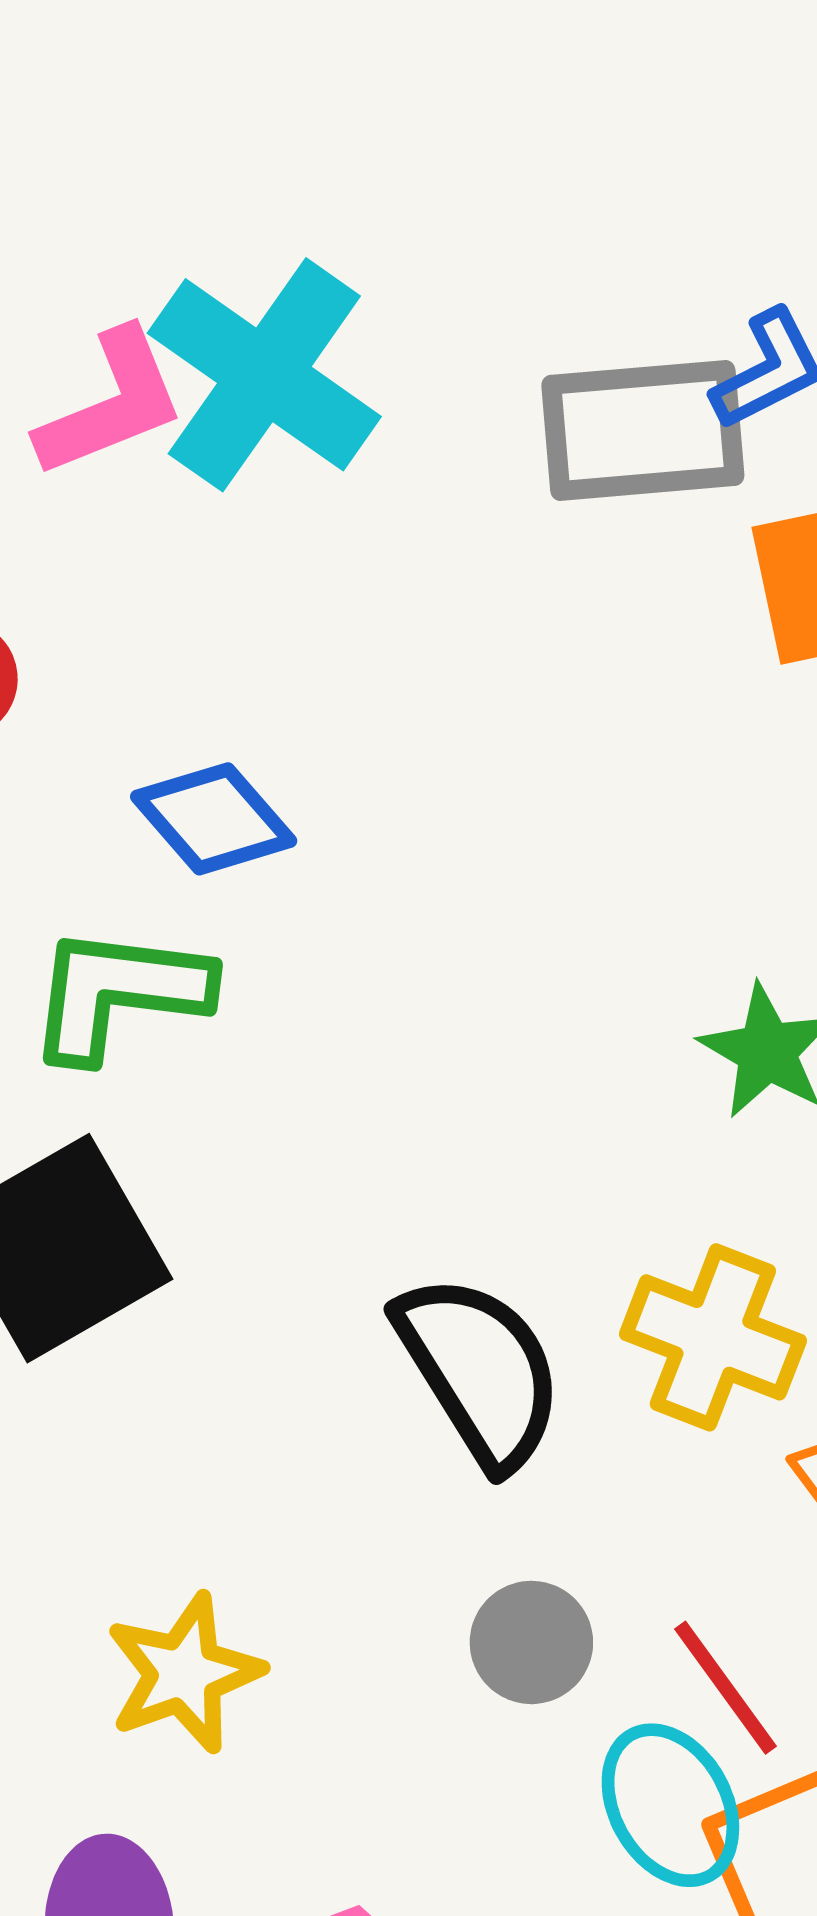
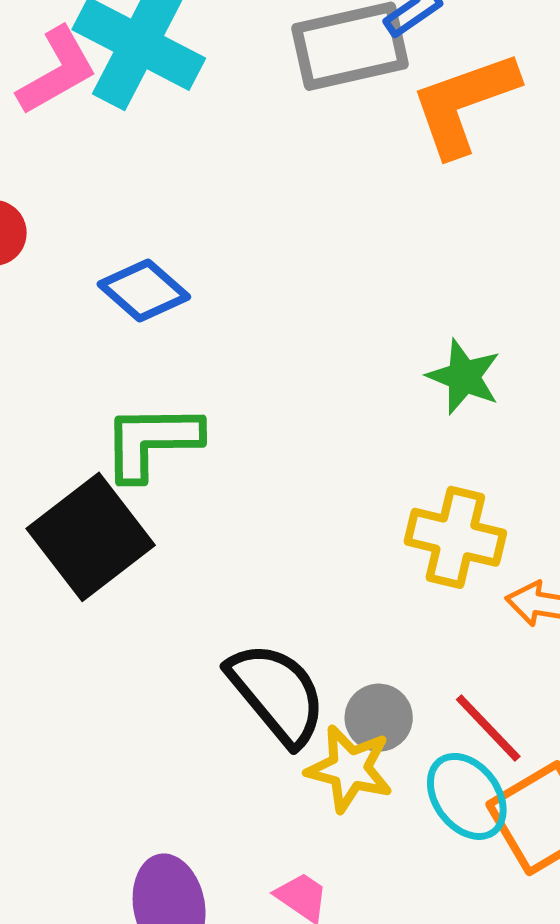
green L-shape: (118, 993) -> (152, 441), moved
black semicircle: (480, 1371) -> (277, 693), moved
yellow star: (184, 1673) -> (350, 769), moved, turned -30

